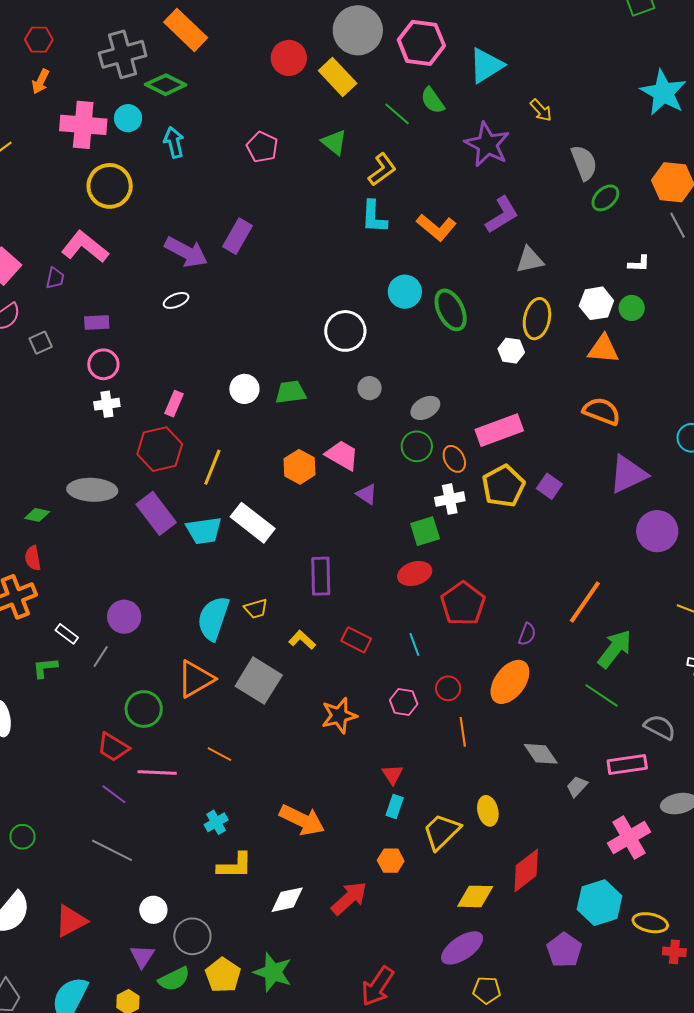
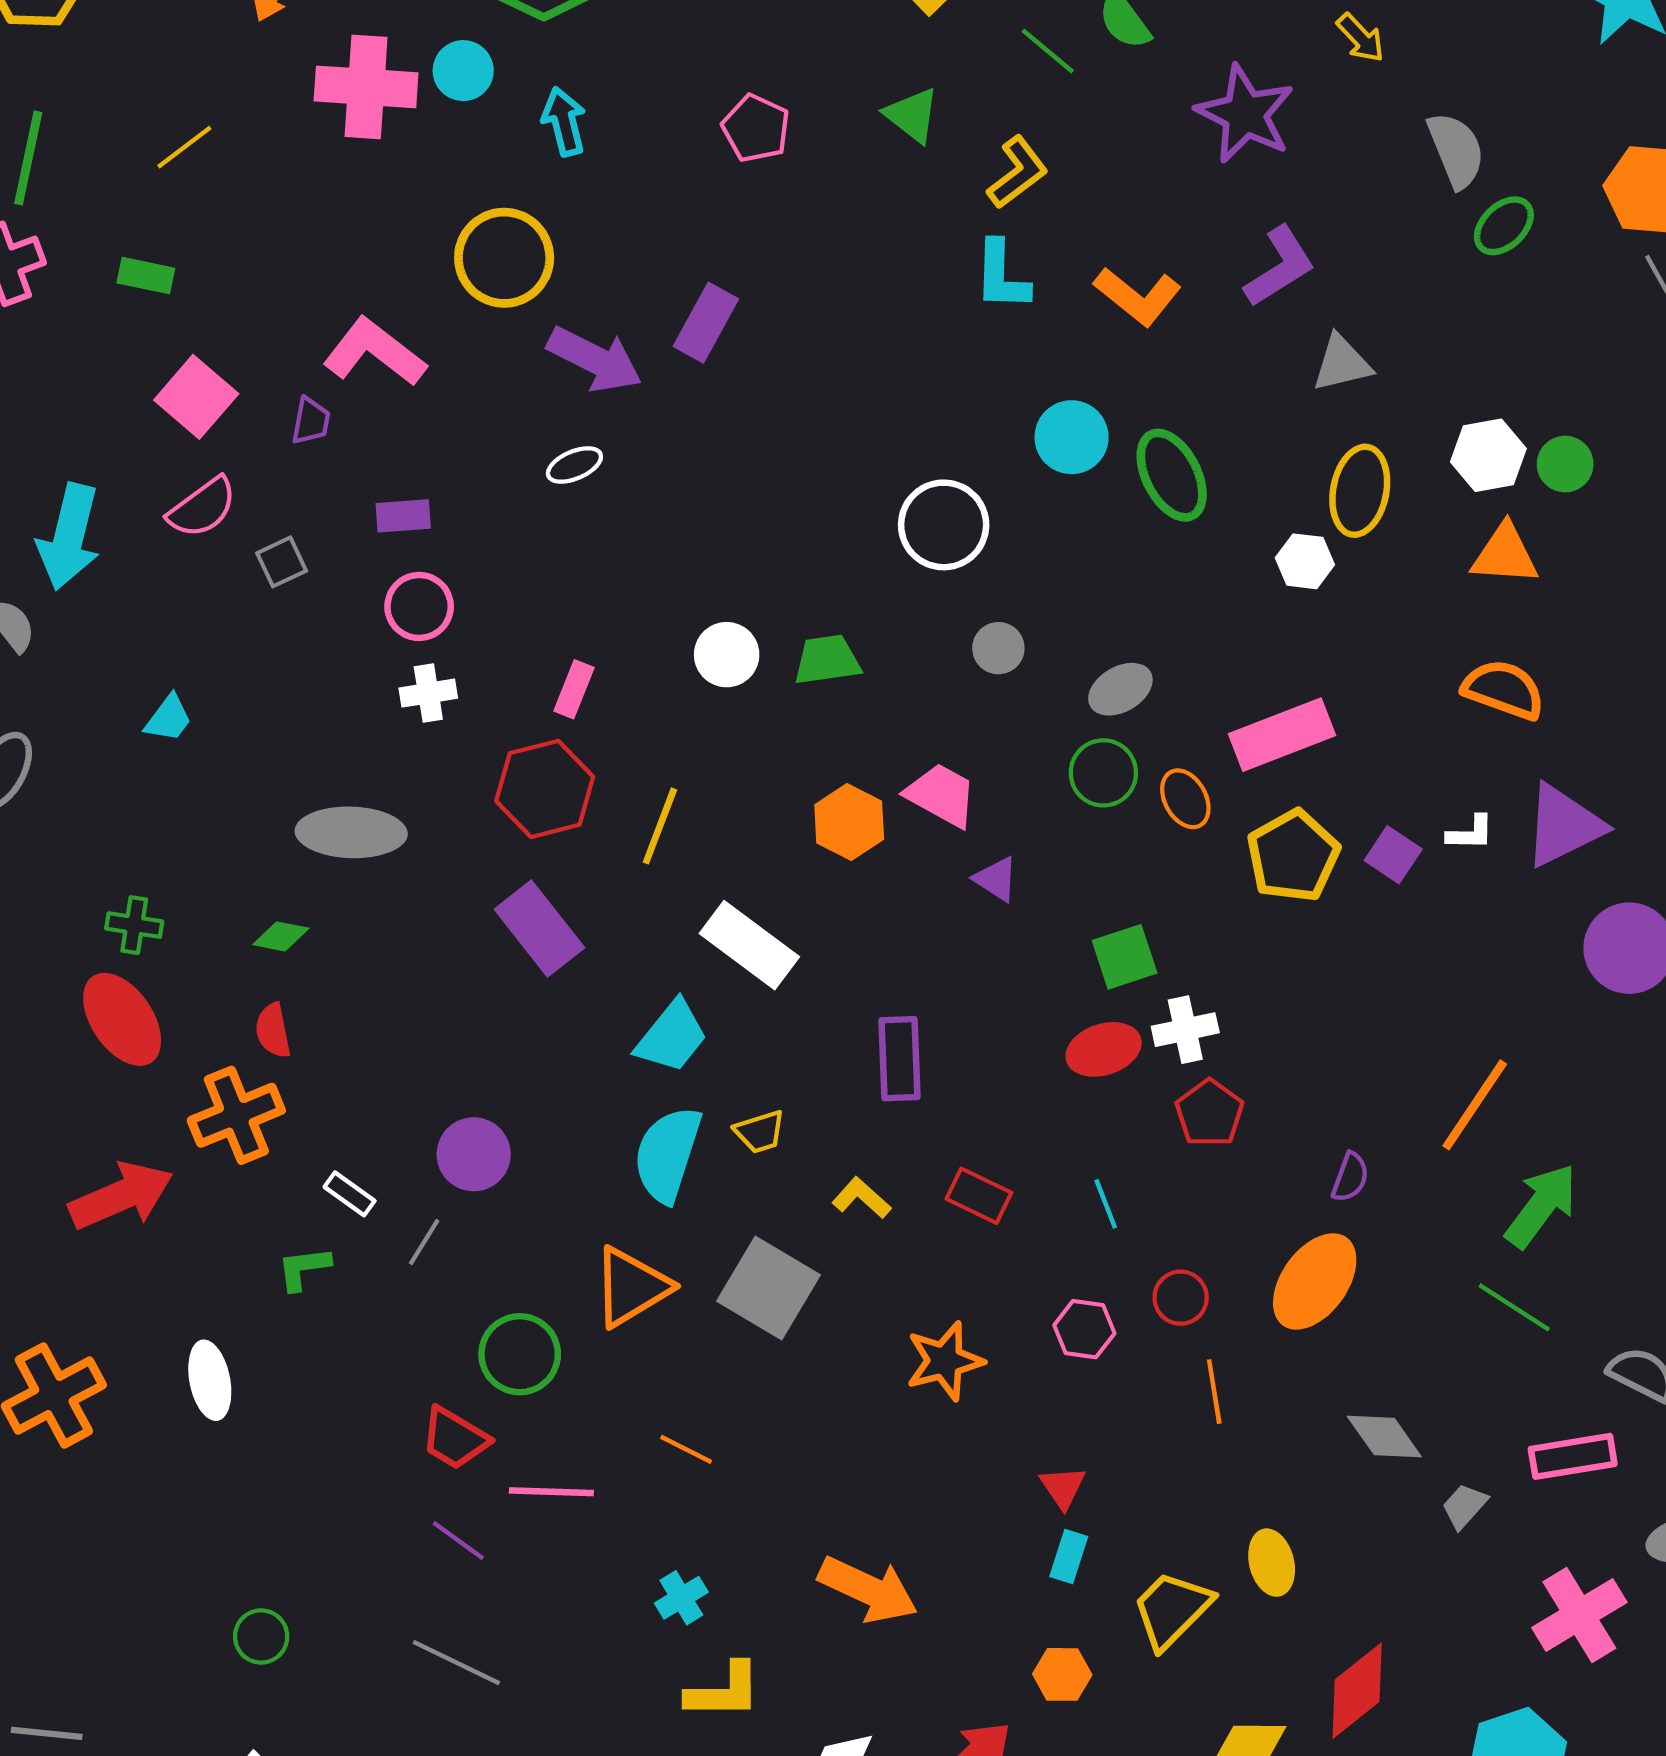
yellow circle: (110, 186) -> (504, 258), moved
white L-shape: (639, 264) -> (1470, 833), moved
gray ellipse: (92, 490) -> (351, 832), moved
white cross: (450, 499) -> (1185, 1030), moved
cyan trapezoid: (204, 531) -> (672, 1037), moved, turned -42
red pentagon: (463, 604) -> (1209, 1113), size x0.7

